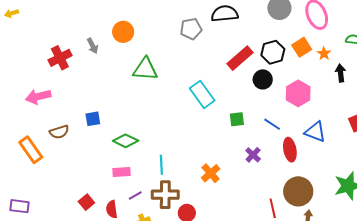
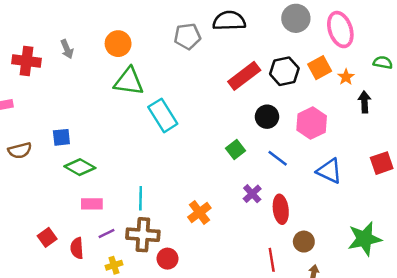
orange circle: (123, 32) -> (118, 44), moved
red cross: (60, 58) -> (27, 61), turned 30
black circle: (263, 79) -> (267, 117), moved
cyan rectangle: (202, 94) -> (163, 115), moved
green square: (237, 119) -> (236, 149), turned -35
green diamond: (126, 141) -> (80, 167), moved
red ellipse: (290, 150) -> (281, 209), moved
brown circle: (298, 191) -> (304, 242), size x0.6

